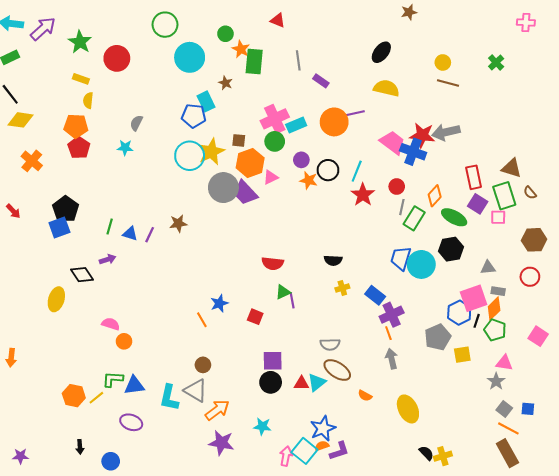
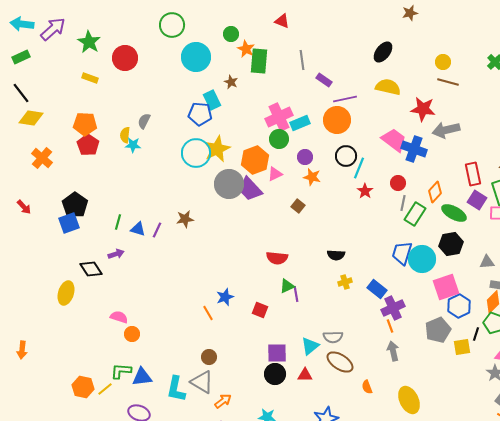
yellow semicircle: (88, 100) -> (125, 135), moved
purple line: (353, 114) -> (345, 99), moved
red star: (422, 135) -> (423, 109), moved
brown square: (239, 140) -> (298, 206), moved, turned 32
black circle: (328, 170) -> (346, 156), moved
red star: (363, 195) -> (365, 191), size x0.7
pink square: (474, 298) -> (446, 287), moved
black line: (477, 321) -> (476, 334), moved
cyan triangle: (317, 382) -> (310, 346), moved
orange semicircle: (365, 396) -> (367, 387), turned 40
orange arrow: (217, 410) -> (223, 401), size x0.7

